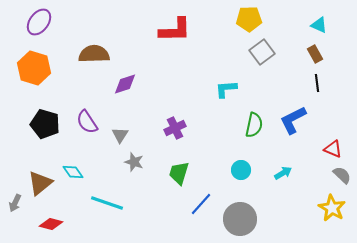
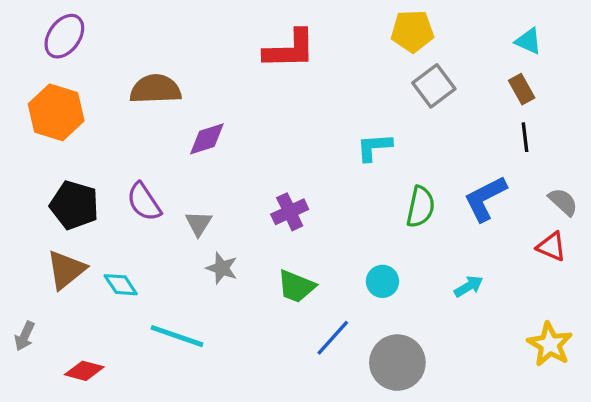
cyan circle: (241, 170) -> (382, 281), moved
green trapezoid: (179, 173) -> (296, 286), turned -85
gray semicircle: (342, 175) -> (563, 202), moved
brown triangle: (40, 183) -> (66, 270), moved

